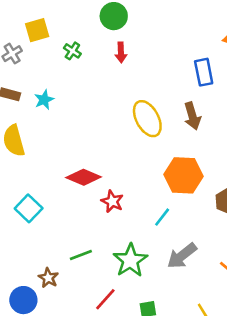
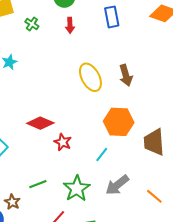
blue rectangle: (204, 72) -> (112, 17), moved

